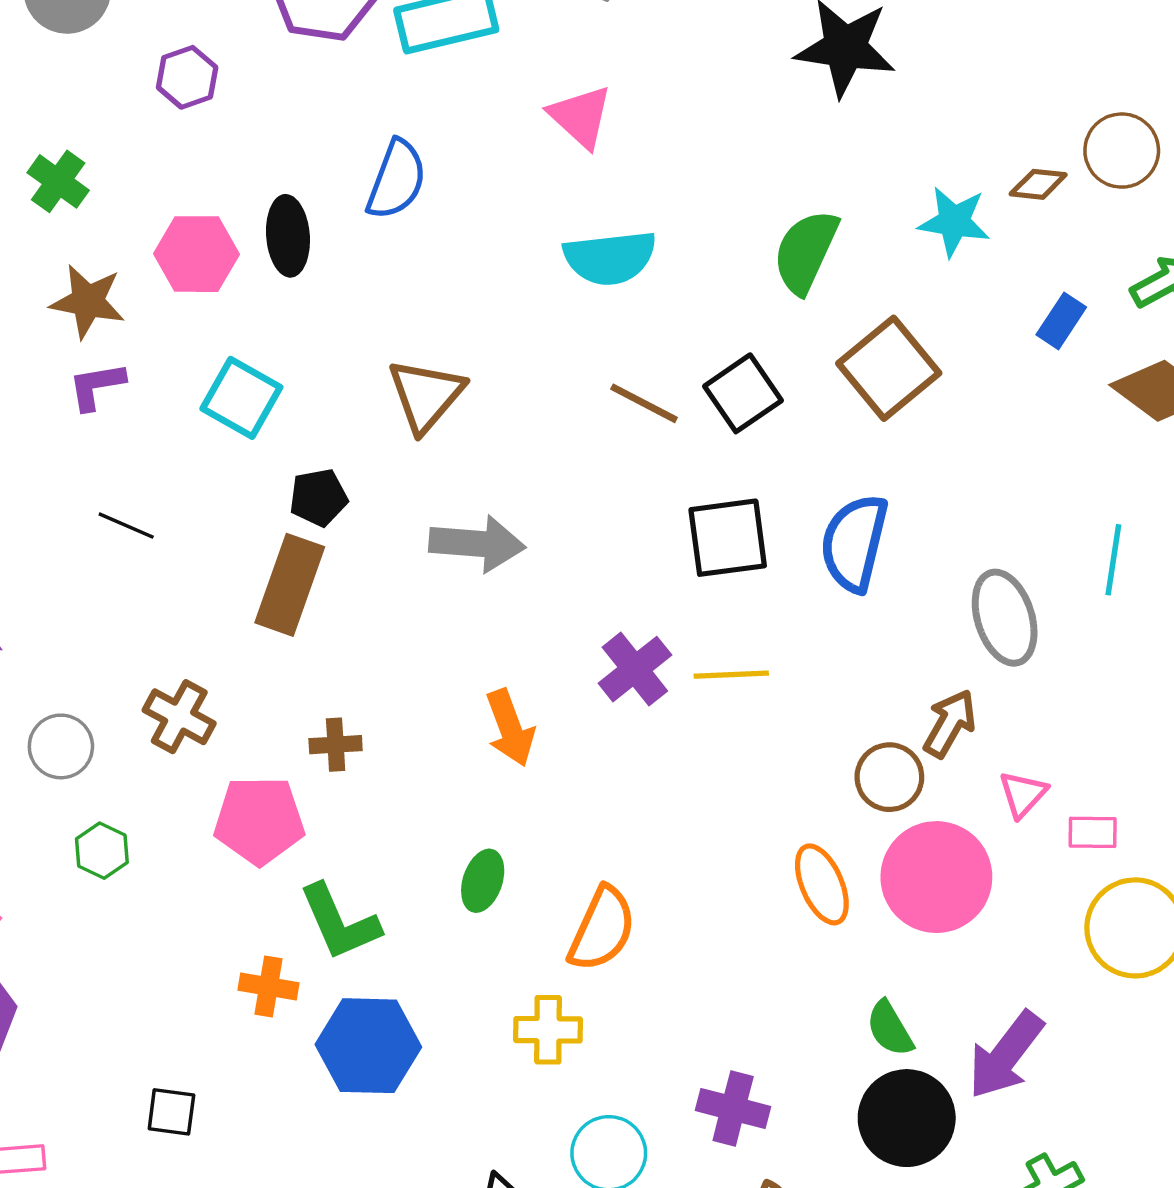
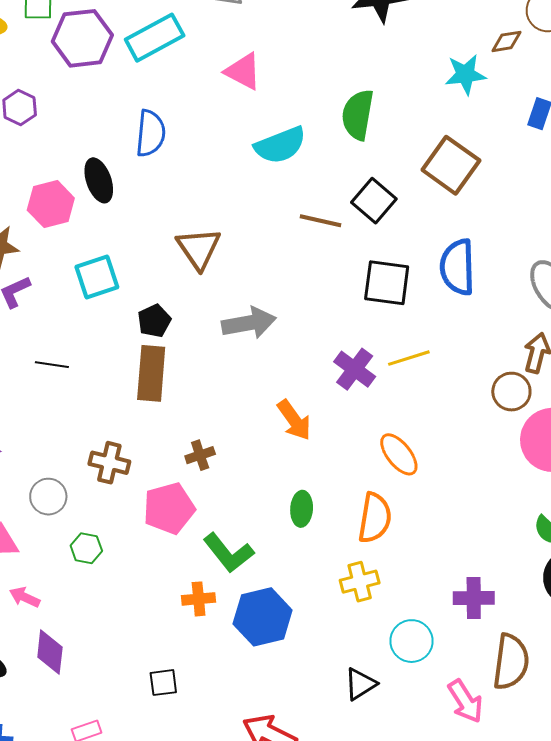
green semicircle: (806, 252) -> (358, 115), moved
cyan square: (241, 398) -> (97, 277), turned -33
black square: (728, 538) -> (387, 283), turned 30
orange ellipse: (822, 884) -> (399, 454), moved

